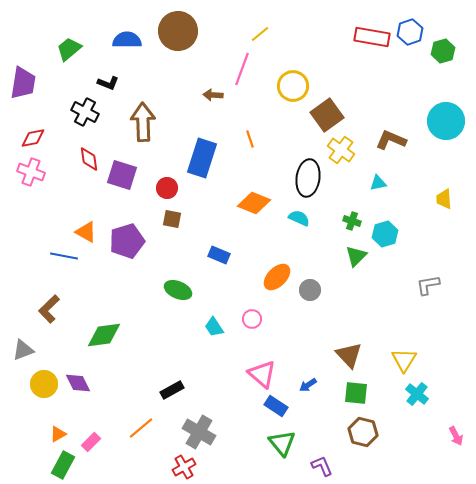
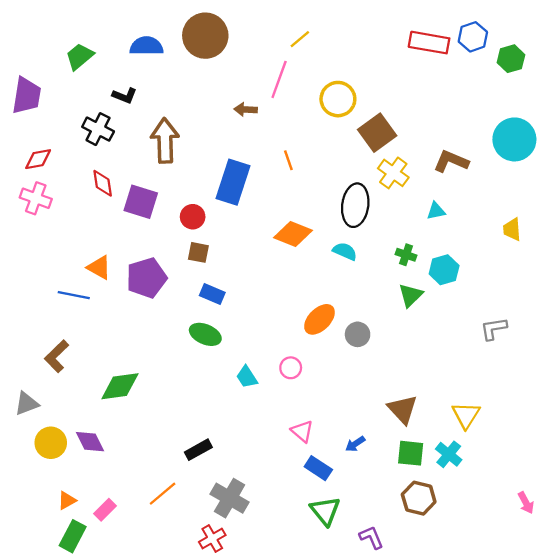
blue rectangle: (219, 255) -> (212, 294), moved
pink triangle: (262, 374) -> (302, 431), size x0.7
cyan cross: (417, 394) -> (449, 454), moved

